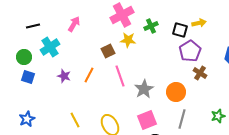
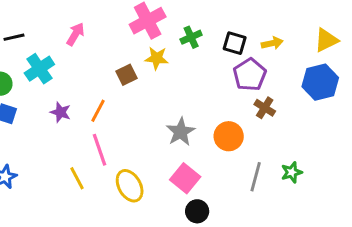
yellow arrow: (199, 23) -> (272, 43), moved
pink line: (120, 76) -> (100, 150), moved
gray line: (182, 119) -> (256, 177), moved
pink square: (147, 120) -> (185, 178), turned -30

